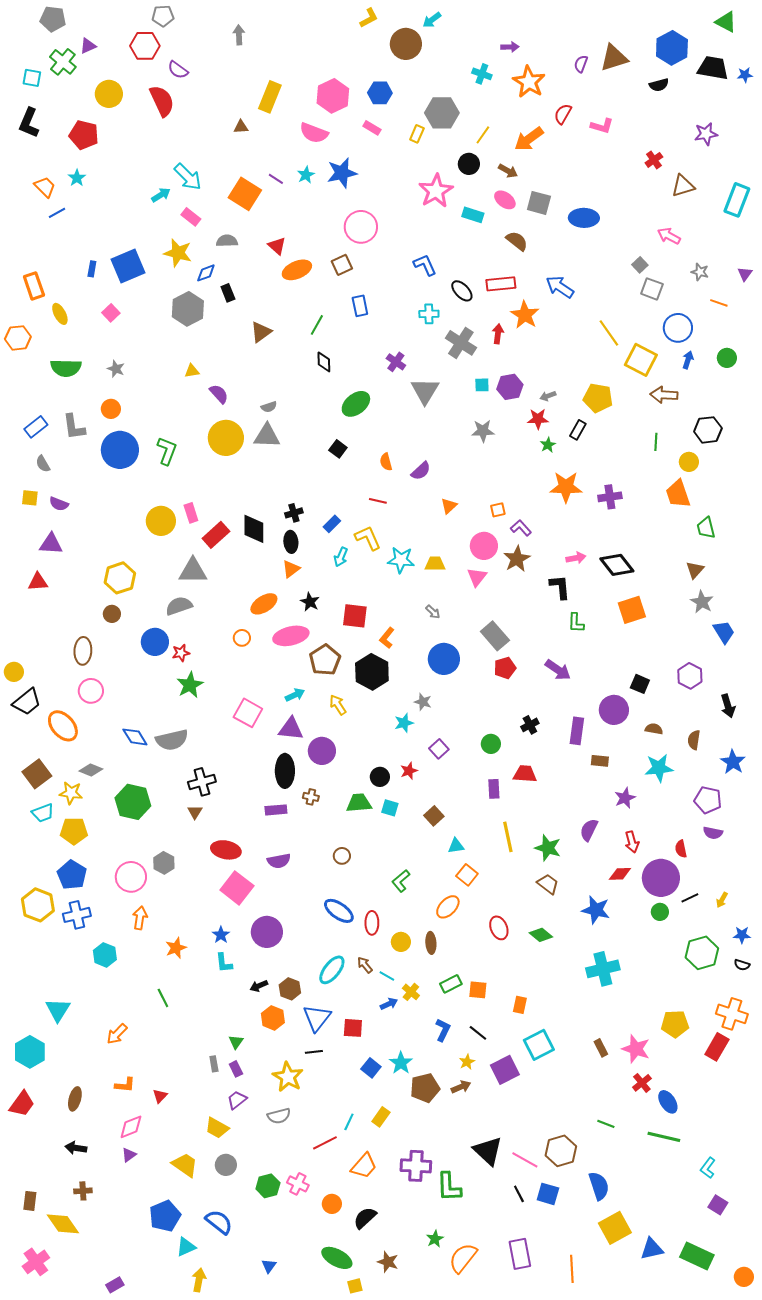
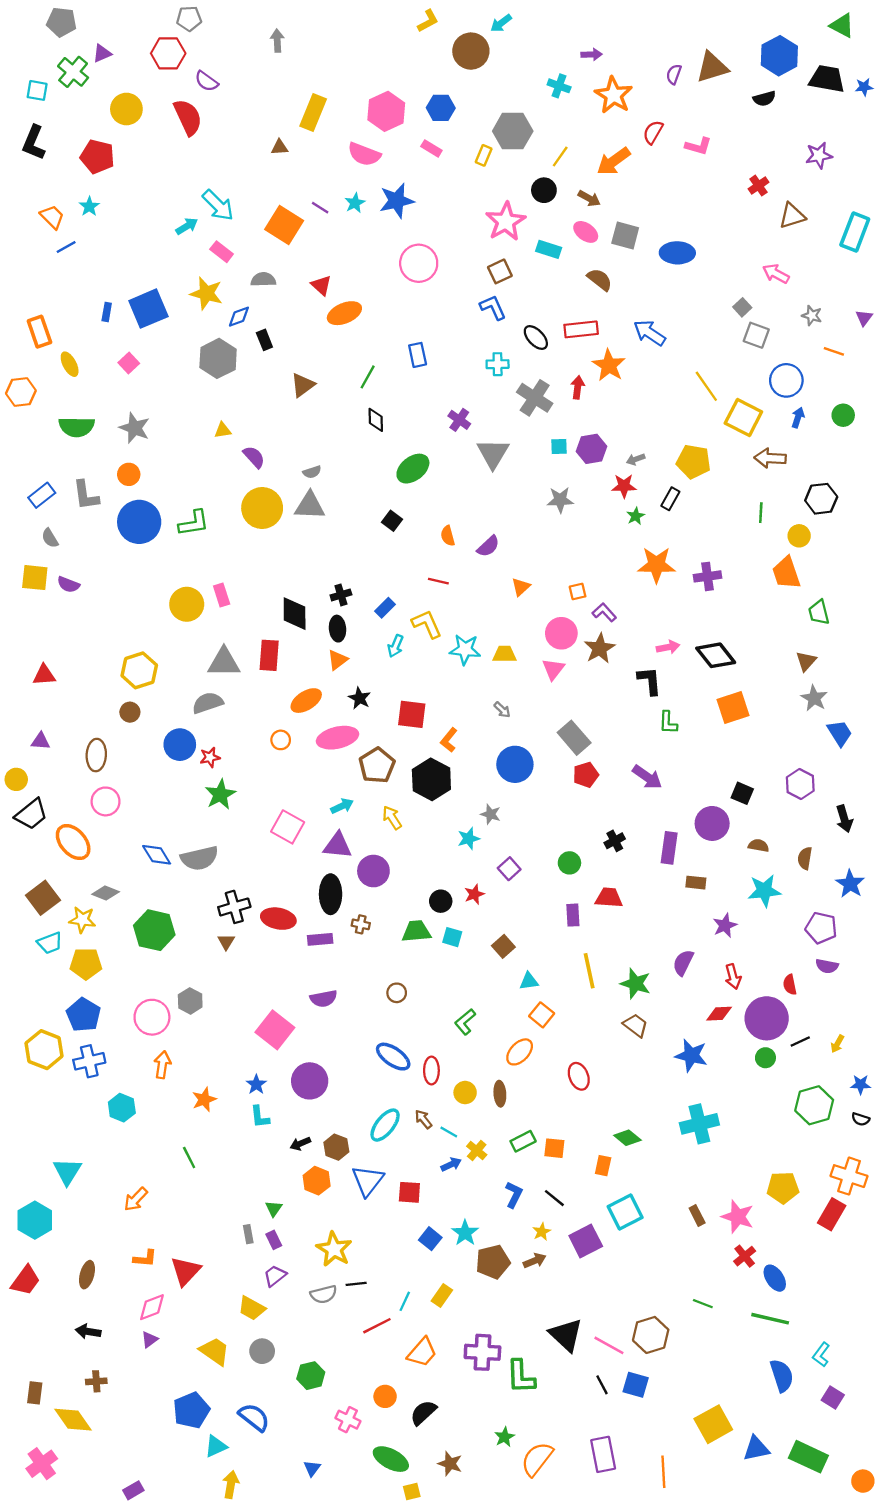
brown square: (342, 265) -> (500, 271), moved
gray star: (116, 369) -> (135, 428), size x1.5
green L-shape: (167, 451) -> (194, 523), turned 60
yellow square: (30, 498) -> (35, 578), size x1.4
red rectangle: (216, 535) -> (269, 655), moved, turned -44
purple triangle: (51, 544) -> (41, 741), moved, size x0.7
red ellipse: (226, 850) -> (278, 919), moved
green diamond: (541, 935) -> (627, 1138), moved
black line: (314, 1052) -> (356, 1284), moved
red triangle: (160, 1096) -> (186, 1271), size x1.8
pink cross: (298, 1184) -> (348, 1420), moved
blue semicircle: (599, 1186) -> (782, 1376), moved

